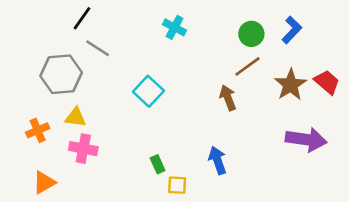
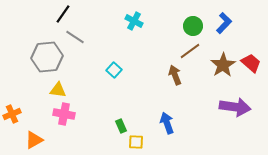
cyan square: (148, 91) -> (114, 70), size x0.7
orange cross: (38, 130) -> (12, 114), moved

